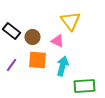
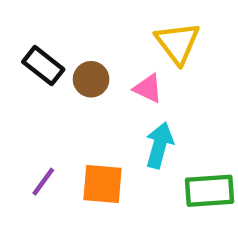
orange square: (38, 60) -> (102, 184), moved
purple line: (12, 65) -> (43, 182), moved

